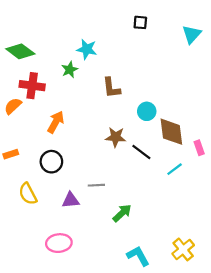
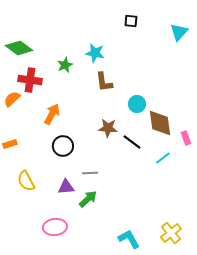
cyan star: (87, 49) -> (95, 53), moved
black circle: (51, 162) -> (63, 146), moved
green arrow: (122, 213) -> (88, 199), moved

